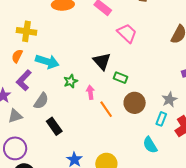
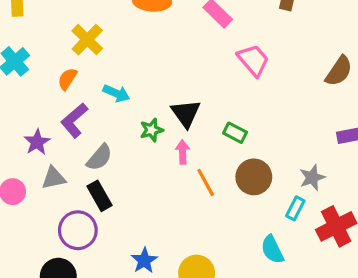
yellow cross: (26, 31) -> (87, 40), turned 30
black triangle: (102, 61) -> (186, 113), moved
cyan arrow: (47, 62) -> (116, 93), size x0.7
black rectangle: (54, 126) -> (100, 196), moved
purple circle: (15, 148) -> (78, 230), moved

